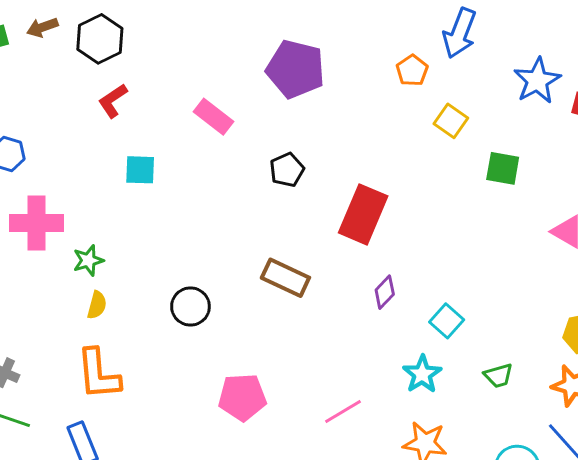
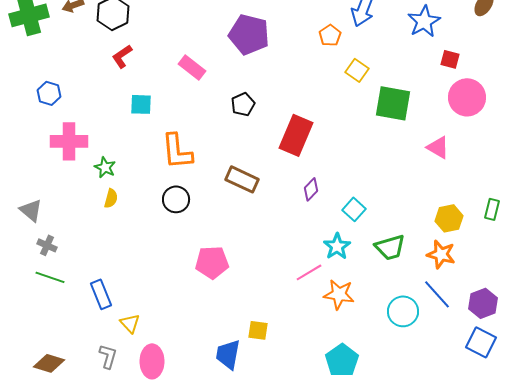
blue star: (537, 81) -> (424, 21), moved
green square: (503, 168) -> (393, 103), size x1.5
green star: (88, 260) -> (105, 167), turned -30
orange L-shape: (98, 374) -> (177, 151), moved
green trapezoid: (498, 376) -> (390, 247), size x1.5
pink line: (343, 412) -> (309, 272), moved

